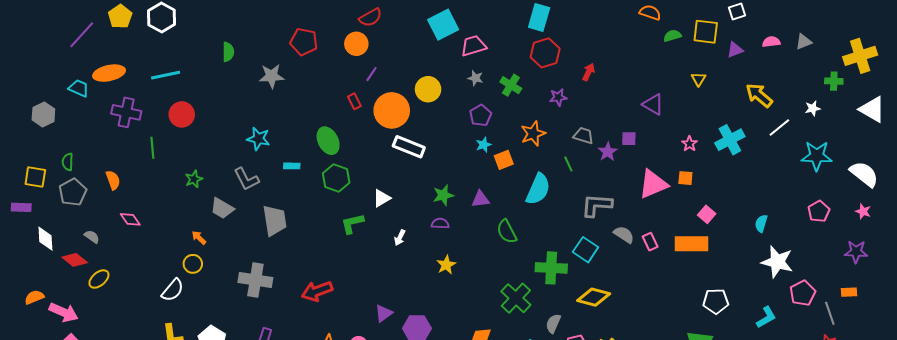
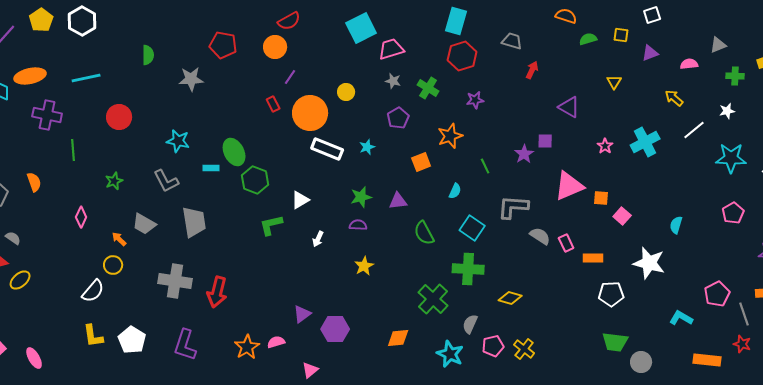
yellow square: (706, 32) -> (621, 35), size x0.6
pink semicircle: (771, 42) -> (689, 64), moved
red arrow: (589, 72) -> (532, 70), moved
green cross: (834, 81) -> (735, 76), moved
yellow circle: (428, 89) -> (346, 92), size x0.7
yellow arrow: (759, 95) -> (674, 98), size x0.7
red circle: (182, 114) -> (119, 117), moved
gray trapezoid: (583, 136) -> (512, 41), moved
green ellipse: (328, 141) -> (234, 152), moved
cyan star: (484, 145) -> (367, 147), moved
orange square: (685, 178) -> (601, 198), moved
cyan semicircle: (538, 189) -> (455, 191), size x0.5
gray trapezoid: (222, 208) -> (144, 224), moved
pink diamond: (130, 219) -> (81, 217), moved, turned 60
orange rectangle: (692, 244) -> (593, 258), moved, size x0.6
cyan square: (586, 250) -> (472, 228), moved
white star: (777, 262) -> (649, 263), moved
red arrow: (317, 291) -> (217, 292), moved, turned -56
yellow diamond: (594, 297) -> (510, 298), size x0.7
white pentagon: (716, 301) -> (611, 294), moved
cyan L-shape: (766, 317) -> (681, 318), turned -120

